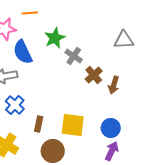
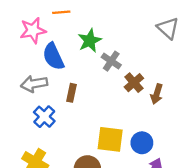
gray triangle: (124, 40) -> (168, 28), moved, turned 45
brown rectangle: (39, 124) -> (72, 93), moved
blue circle: (111, 128) -> (142, 143), moved

